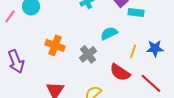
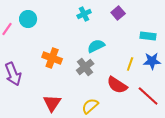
cyan rectangle: (136, 12) -> (148, 36), moved
cyan semicircle: (109, 33) -> (96, 46), moved

